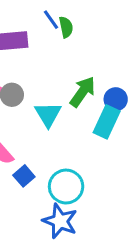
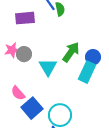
blue square: (24, 176) -> (32, 108), size x1.5

